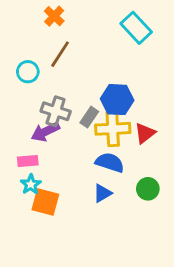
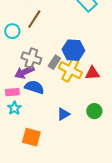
yellow cross: (113, 129) -> (70, 70), turned 30
red triangle: (145, 133) -> (92, 73), turned 35
blue semicircle: (110, 162) -> (34, 87), moved
orange square: (45, 202) -> (31, 137), moved

